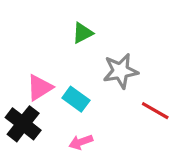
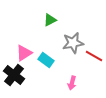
red line: (155, 111) -> (94, 56), moved
pink arrow: (81, 142) -> (72, 83), moved, turned -56

